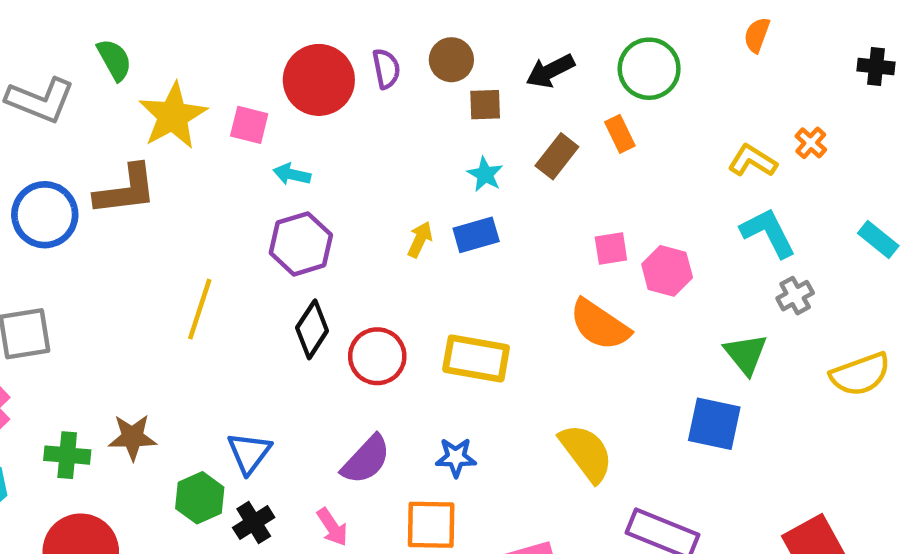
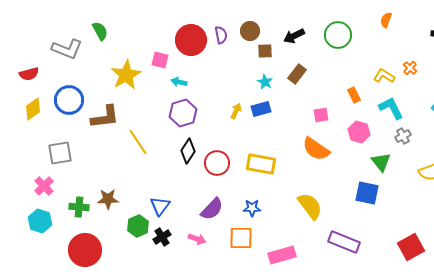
yellow star: (173, 116) -> (126, 75), moved
orange rectangle: (620, 134) -> (354, 95), moved
brown L-shape: (126, 190) -> (105, 117), moved
pink hexagon: (667, 271) -> (359, 132), moved
yellow line: (200, 309) -> (138, 142), turned -52
pink arrow: (332, 527) -> (197, 239), turned -36

